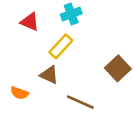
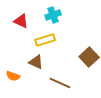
yellow rectangle: (61, 46) -> (45, 40), turned 30

